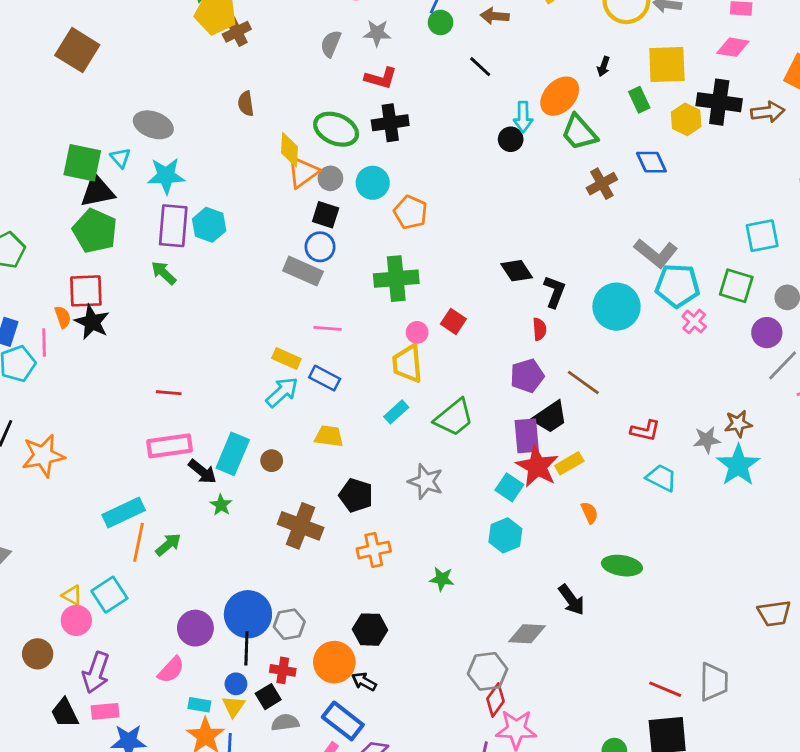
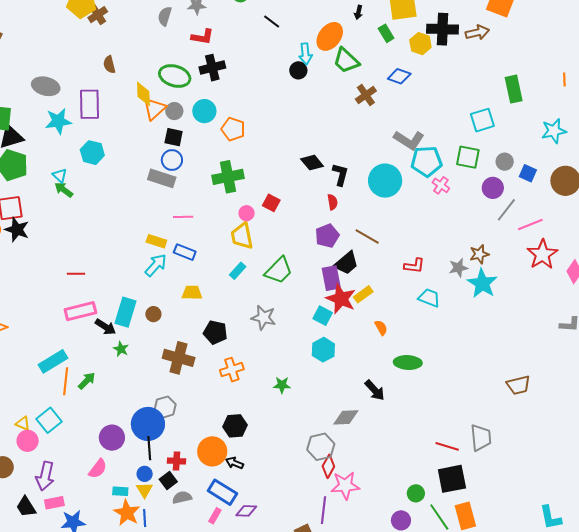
cyan triangle: (120, 158) -> (60, 175), moved
blue diamond: (651, 162) -> (399, 76), turned -40
purple rectangle: (173, 226) -> (90, 104), moved
gray hexagon: (289, 624) -> (165, 407), moved

